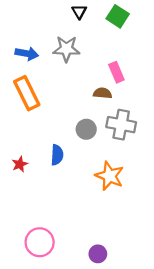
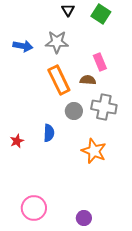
orange rectangle: (27, 93) -> (59, 80), moved

